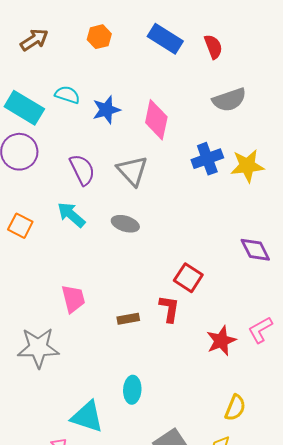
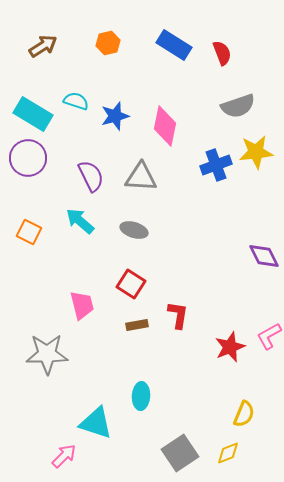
yellow star: (247, 166) -> (256, 152), moved
gray triangle: (132, 171) -> (141, 177), turned -44
red square: (188, 278) -> (131, 284), moved

